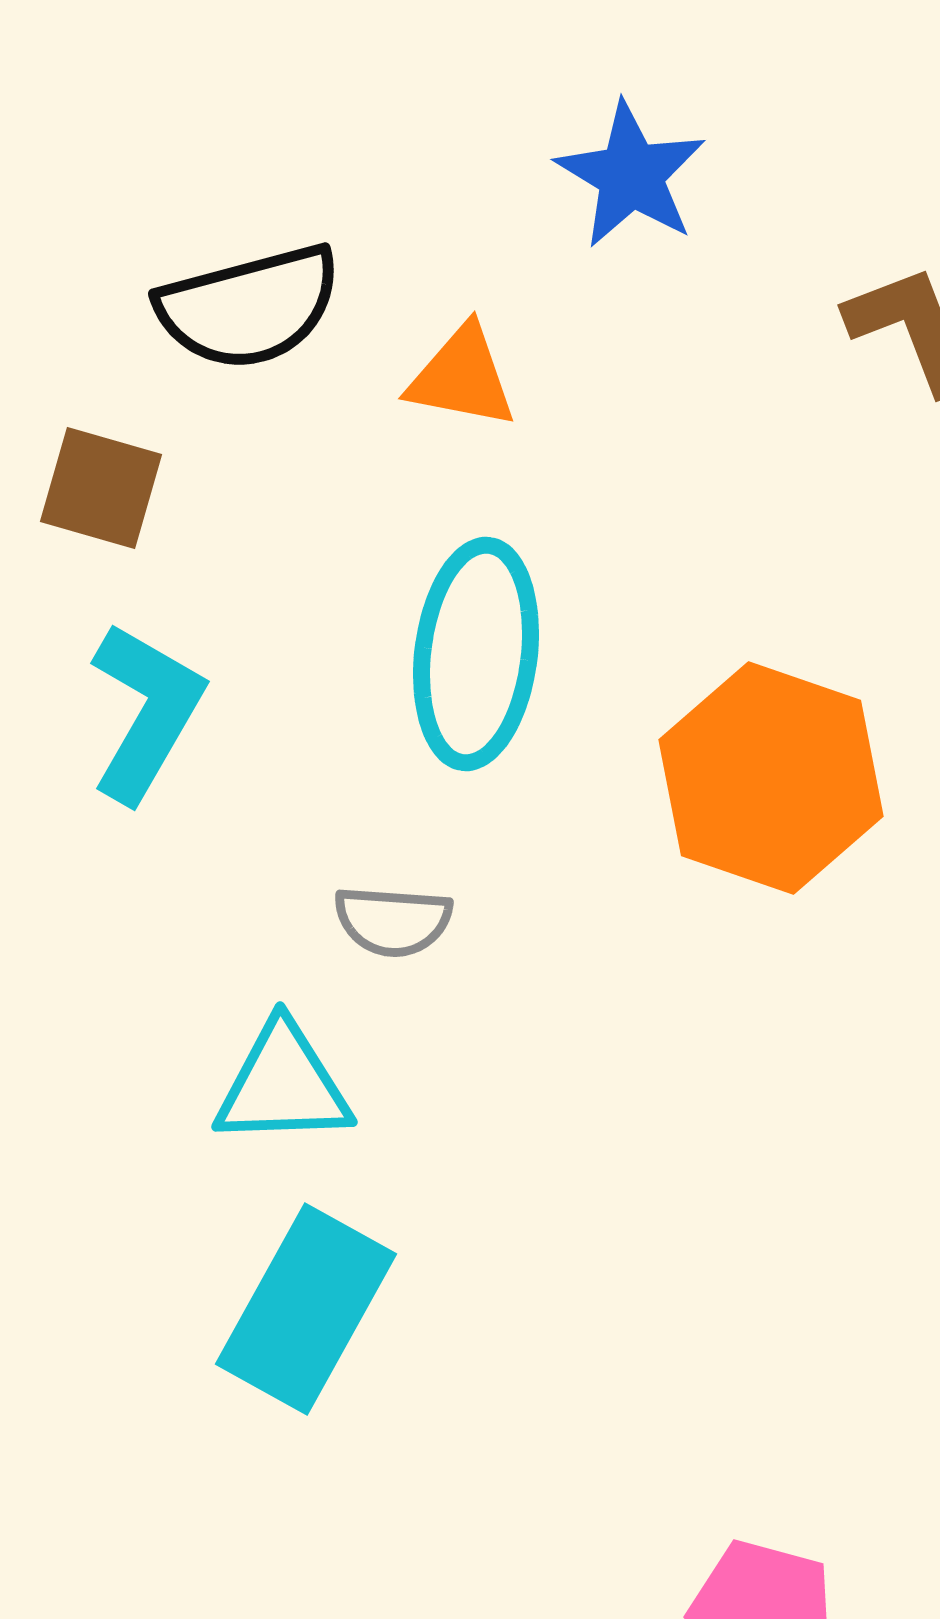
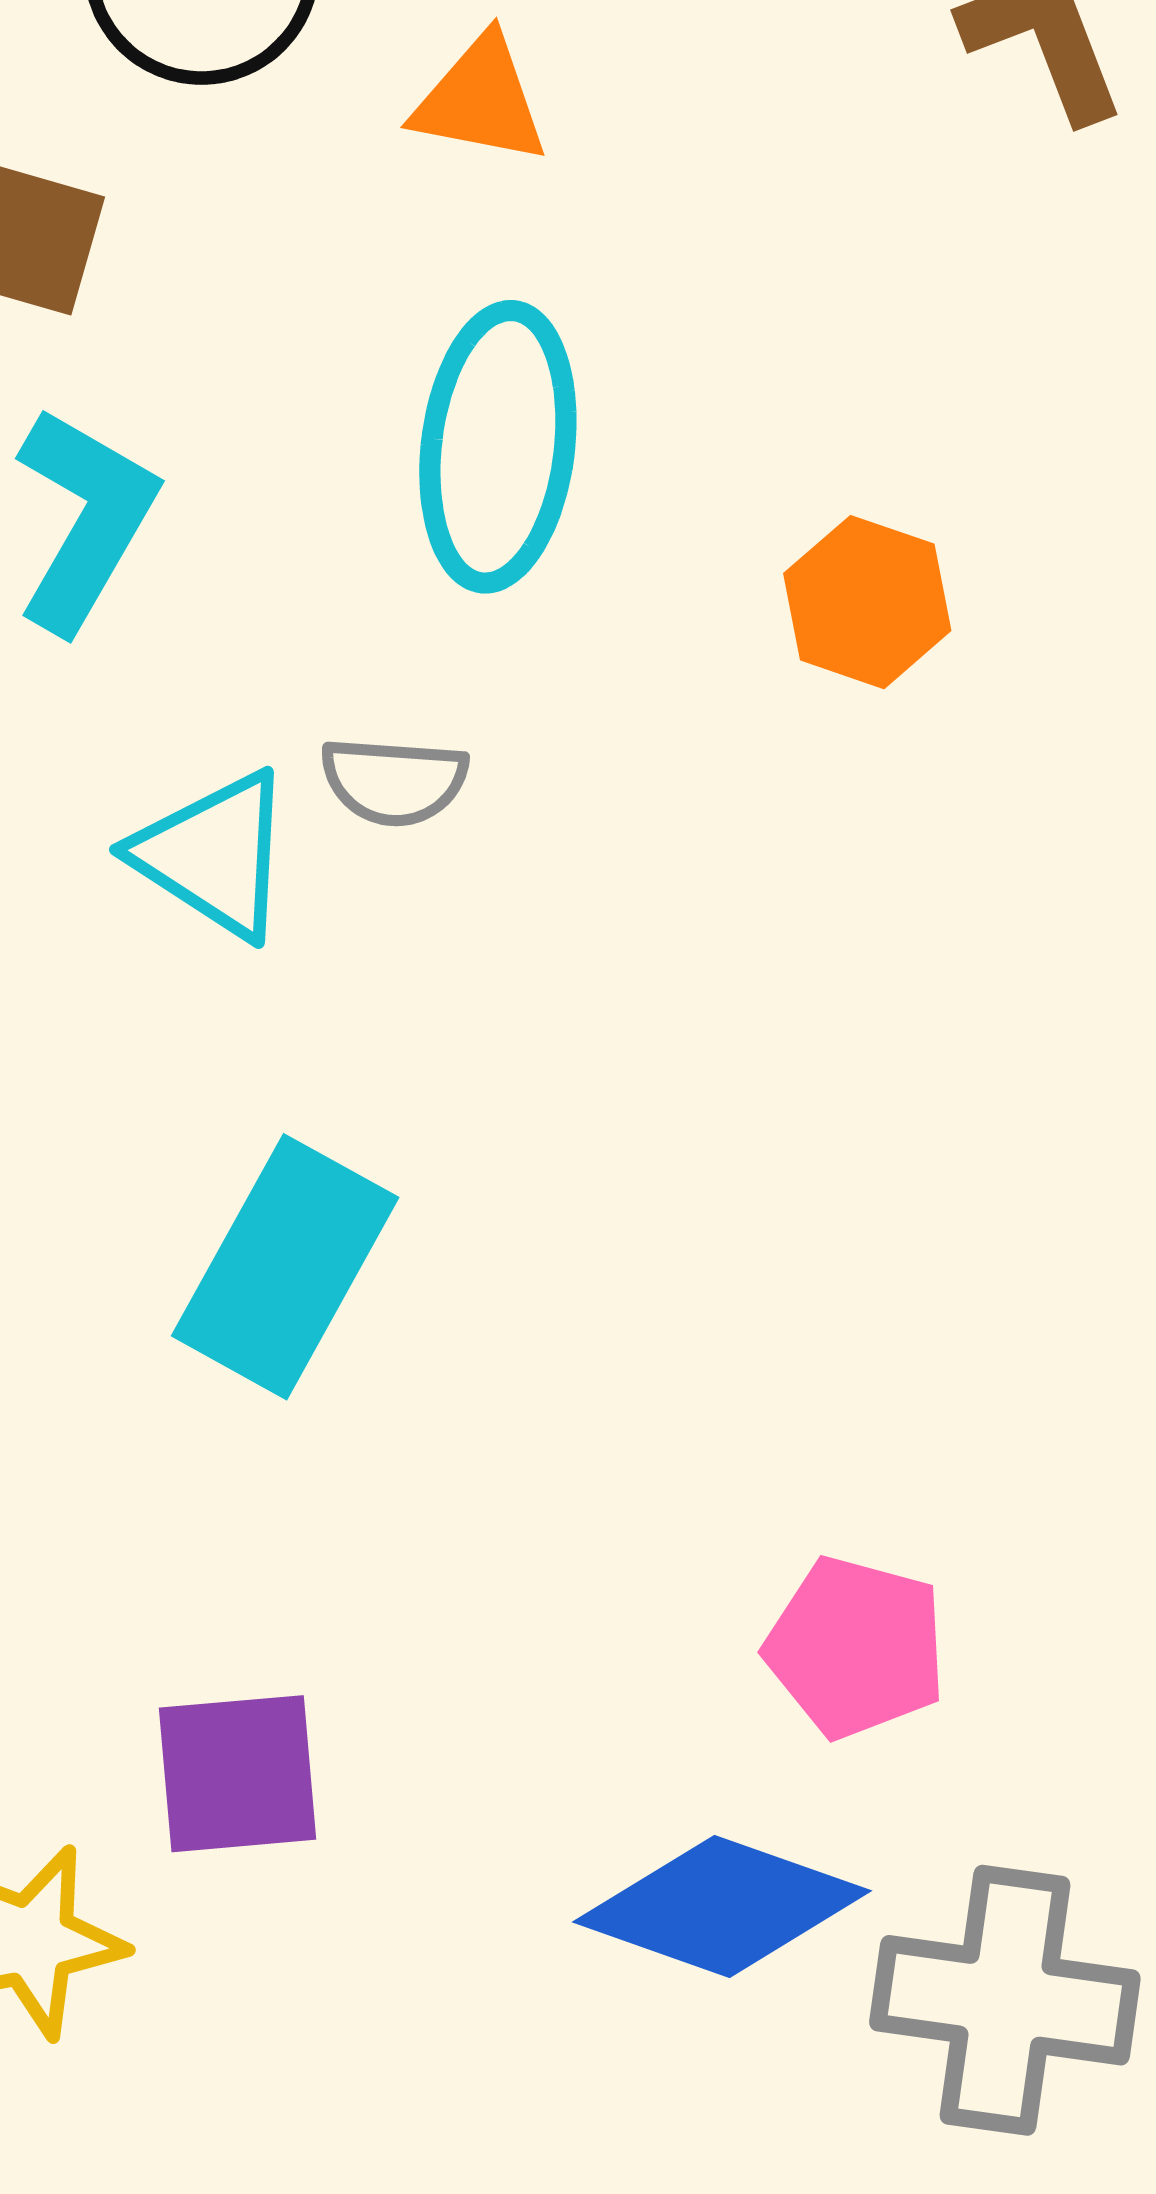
orange hexagon: (771, 778) -> (867, 602), size x0.6
cyan triangle: (283, 1085) -> (214, 855), moved, turned 35

